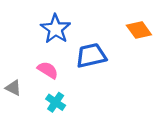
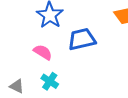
gray triangle: (13, 88) -> (17, 86), moved

